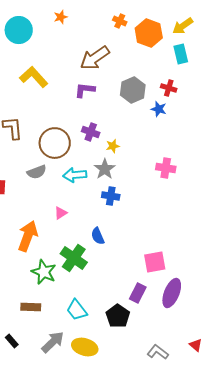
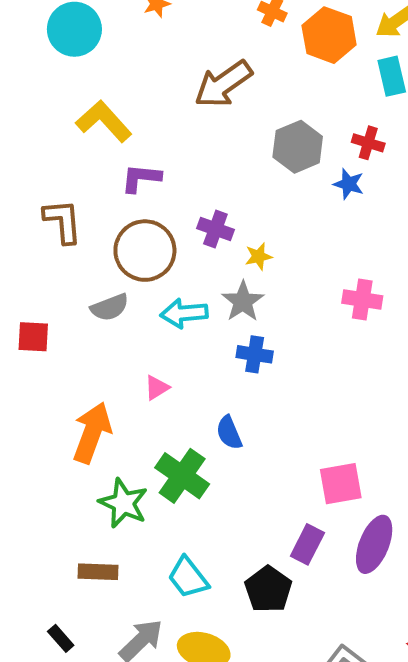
purple L-shape: (85, 90) -> (141, 178), moved

